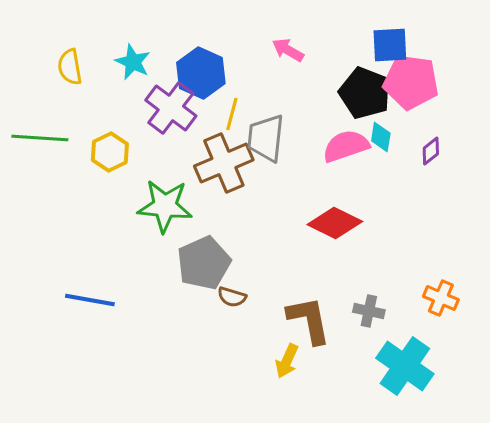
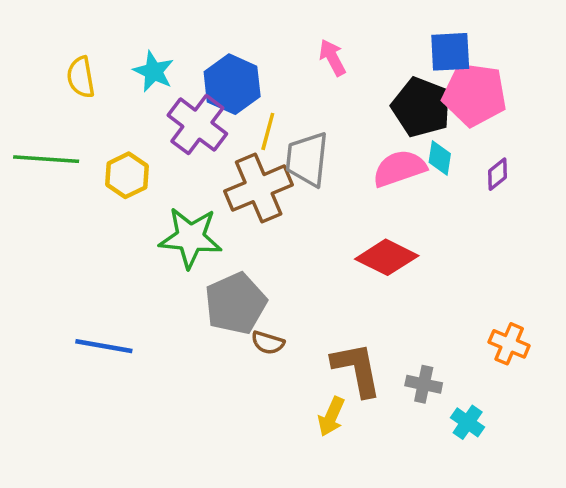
pink arrow: (288, 50) -> (332, 58), turned 32
gray cross: (369, 311) -> (424, 384), moved
cyan cross: (405, 366) -> (468, 422), size x0.5

